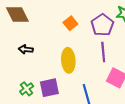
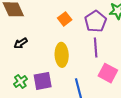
black arrow: (26, 49) -> (21, 43), turned -40

